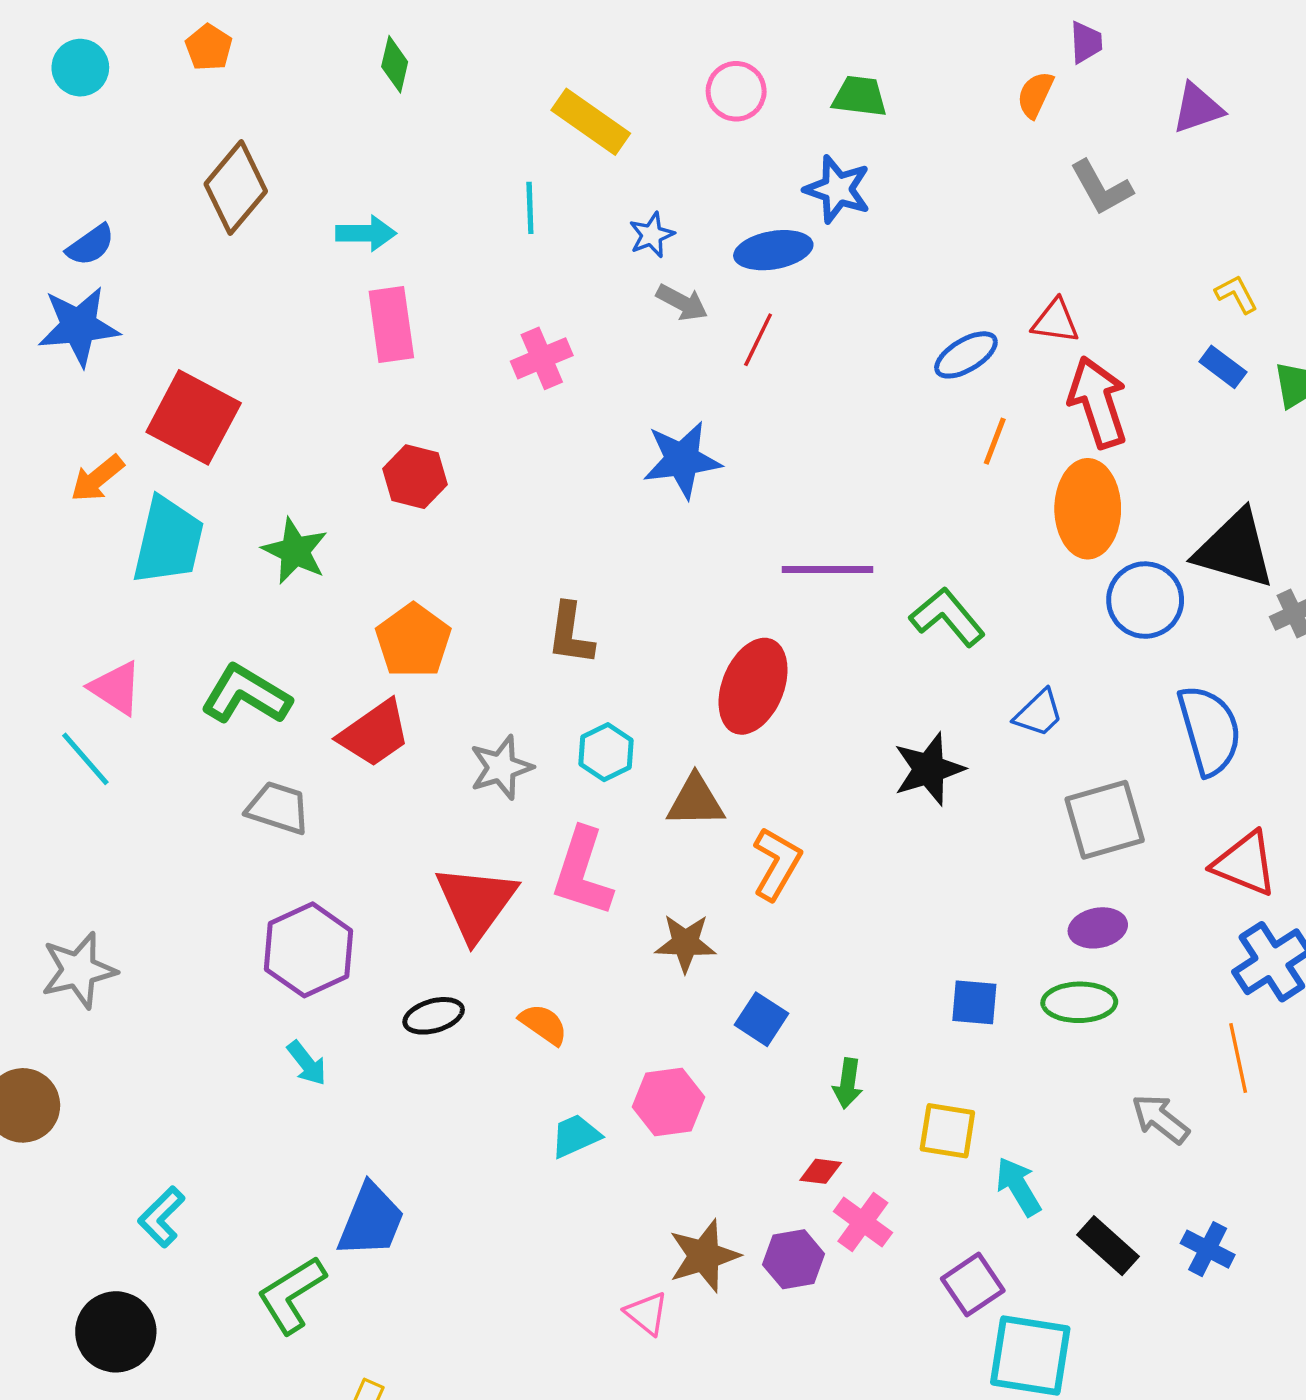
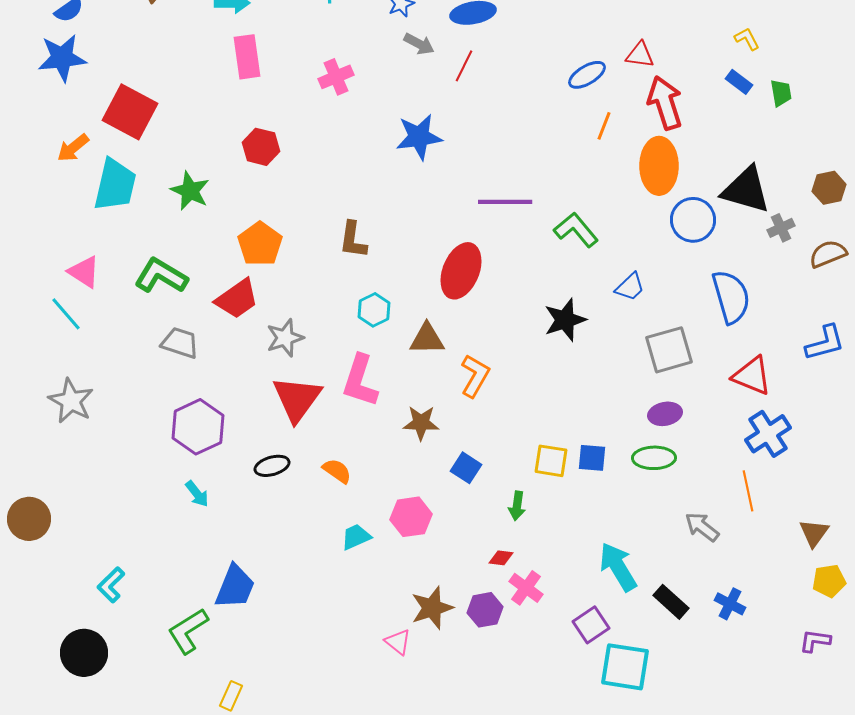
gray star: (501, 767) -> (285, 338), moved
gray star: (79, 970) -> (71, 401), moved, turned -30
yellow square: (947, 1131) -> (551, 461), moved
cyan arrow: (1018, 1187) -> (618, 567), size x1.4

